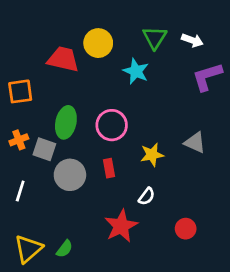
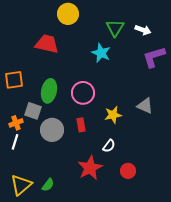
yellow circle: (98, 43) -> (68, 14), moved
orange square: (20, 91) -> (14, 80), moved
orange cross: (19, 140) -> (16, 123), moved
red circle: (186, 229) -> (128, 171), moved

